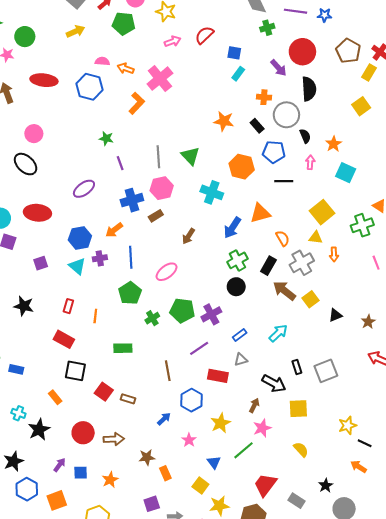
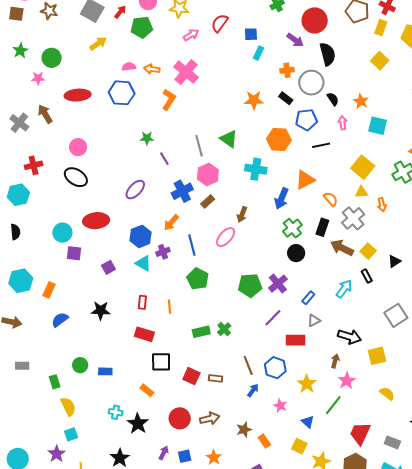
pink ellipse: (167, 272) -> (226, 237), moved
green cross: (152, 318) -> (224, 329), moved
black rectangle: (297, 367) -> (367, 276), moved
brown line: (168, 371) -> (248, 365), moved

